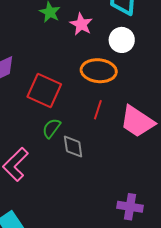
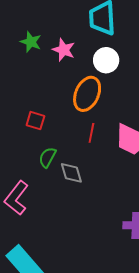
orange ellipse: (99, 71) -> (87, 94), turned -64
red square: (44, 90) -> (35, 121), size x0.6

